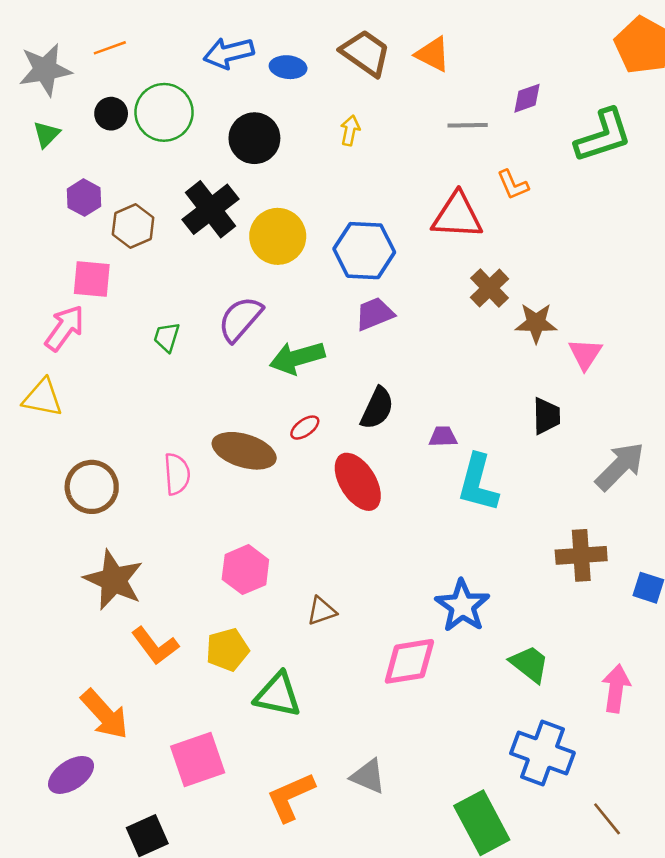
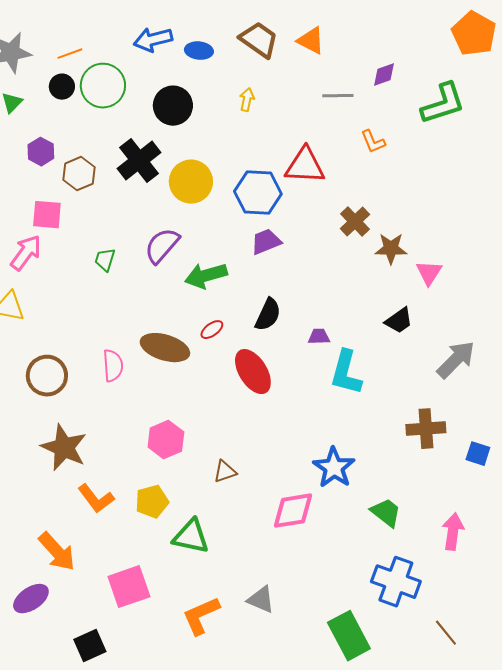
orange line: (110, 48) -> (70, 54), moved
red triangle: (457, 216) -> (305, 166), moved
black trapezoid: (546, 416) -> (399, 321), turned 56

